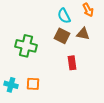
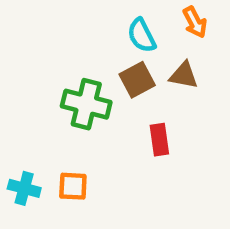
brown square: (62, 36) -> (137, 80), turned 35
green cross: (26, 46) -> (86, 104), moved

